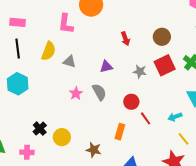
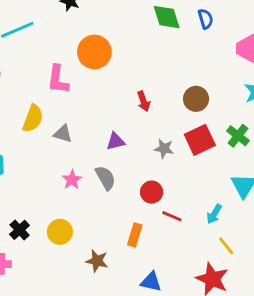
cyan arrow: (175, 117) -> (214, 214), turned -40
red line: (146, 118) -> (172, 216), turned -32
yellow circle: (62, 137) -> (60, 232), moved

